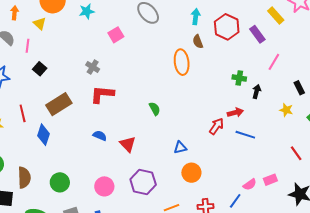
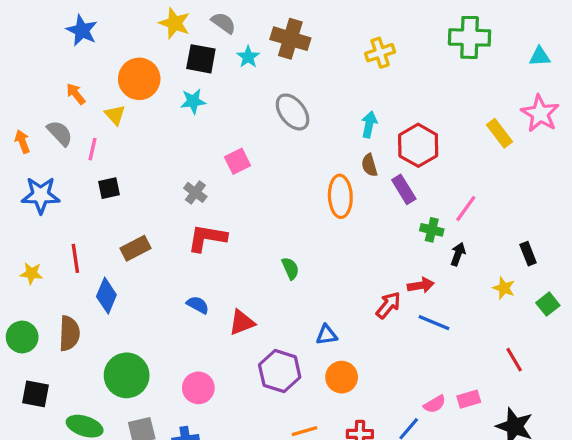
orange arrow: (15, 13) -> (76, 94), turned -48
purple rectangle: (257, 34) -> (404, 189), moved
pink square: (116, 35) -> (237, 161), moved
pink line: (274, 62) -> (466, 208), moved
black square: (40, 69) -> (109, 188), turned 32
brown rectangle: (59, 104) -> (135, 248), size x0.7
red triangle: (128, 144) -> (242, 322), turned 48
brown semicircle: (24, 178) -> (69, 333), moved
green circle: (60, 182) -> (127, 375), size x1.4
purple hexagon: (143, 182) -> (280, 371), moved

